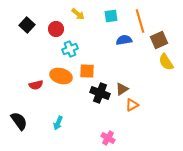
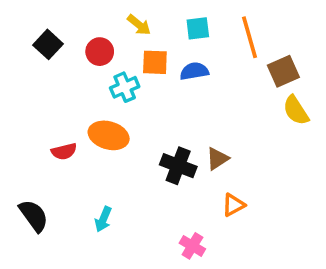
blue semicircle: (124, 40) -> (194, 71), moved
orange square: (87, 71) -> (155, 62), moved
orange triangle: (132, 105) -> (233, 205), moved

